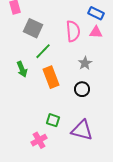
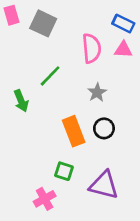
gray square: (33, 28) -> (43, 23), moved
gray star: (85, 63) -> (97, 93), moved
orange rectangle: (51, 77) -> (74, 131), moved

